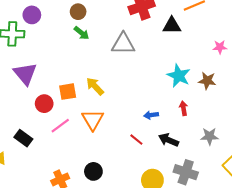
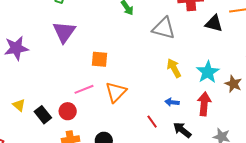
yellow arrow: (95, 86) -> (174, 68), moved
red circle: (44, 104) -> (68, 111), moved
red arrow: (183, 108) -> (204, 104), size x1.6
black rectangle: (23, 138) -> (43, 115), moved

